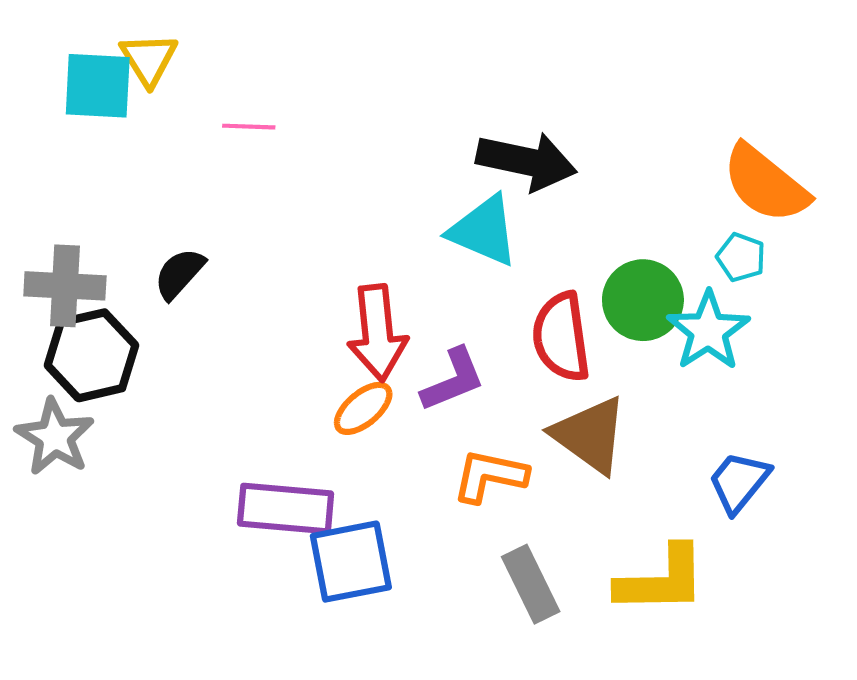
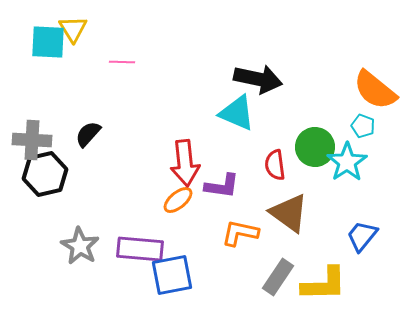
red semicircle: (561, 337) -> (275, 165), size x0.7
purple L-shape: (453, 380) -> (222, 186), turned 30
gray star: (55, 437) -> (80, 246), moved
gray rectangle: (531, 584) -> (278, 277), moved, turned 60

